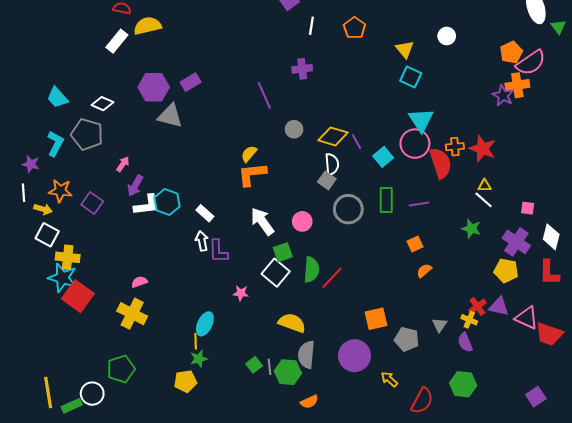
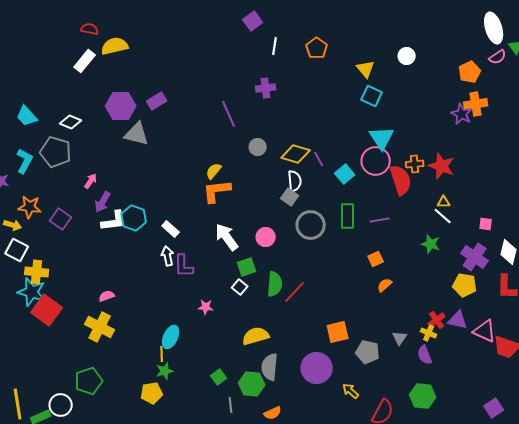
pink semicircle: (531, 63) -> (498, 57), moved, size x0.6
white square: (276, 273) -> (240, 287), size x0.6
yellow semicircle: (292, 323) -> (256, 336), turned -36
gray line: (269, 367) -> (231, 405), moved

